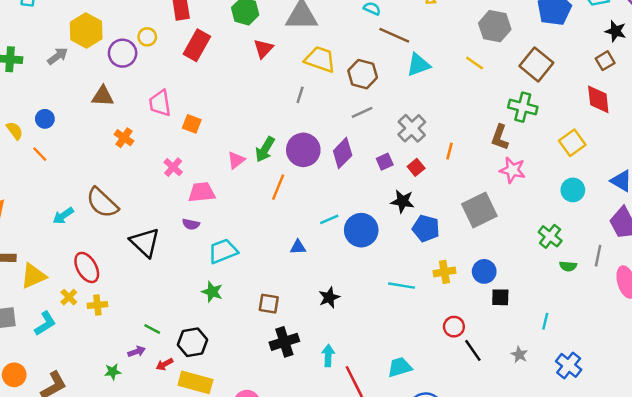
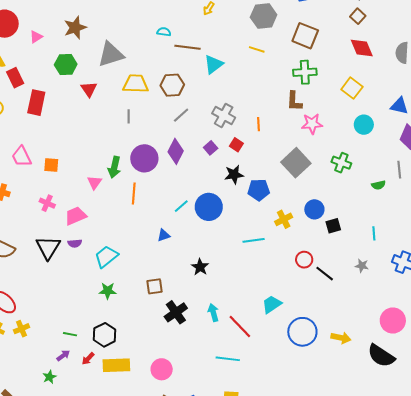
green cross: (550, 236) -> (341, 163), moved
black triangle: (145, 242) -> (48, 248), moved, turned 36

